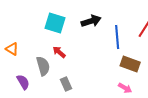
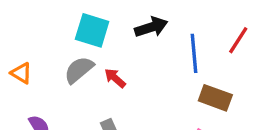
red arrow: (59, 52) -> (115, 78), moved
gray semicircle: (43, 66) -> (79, 70), moved, turned -114

